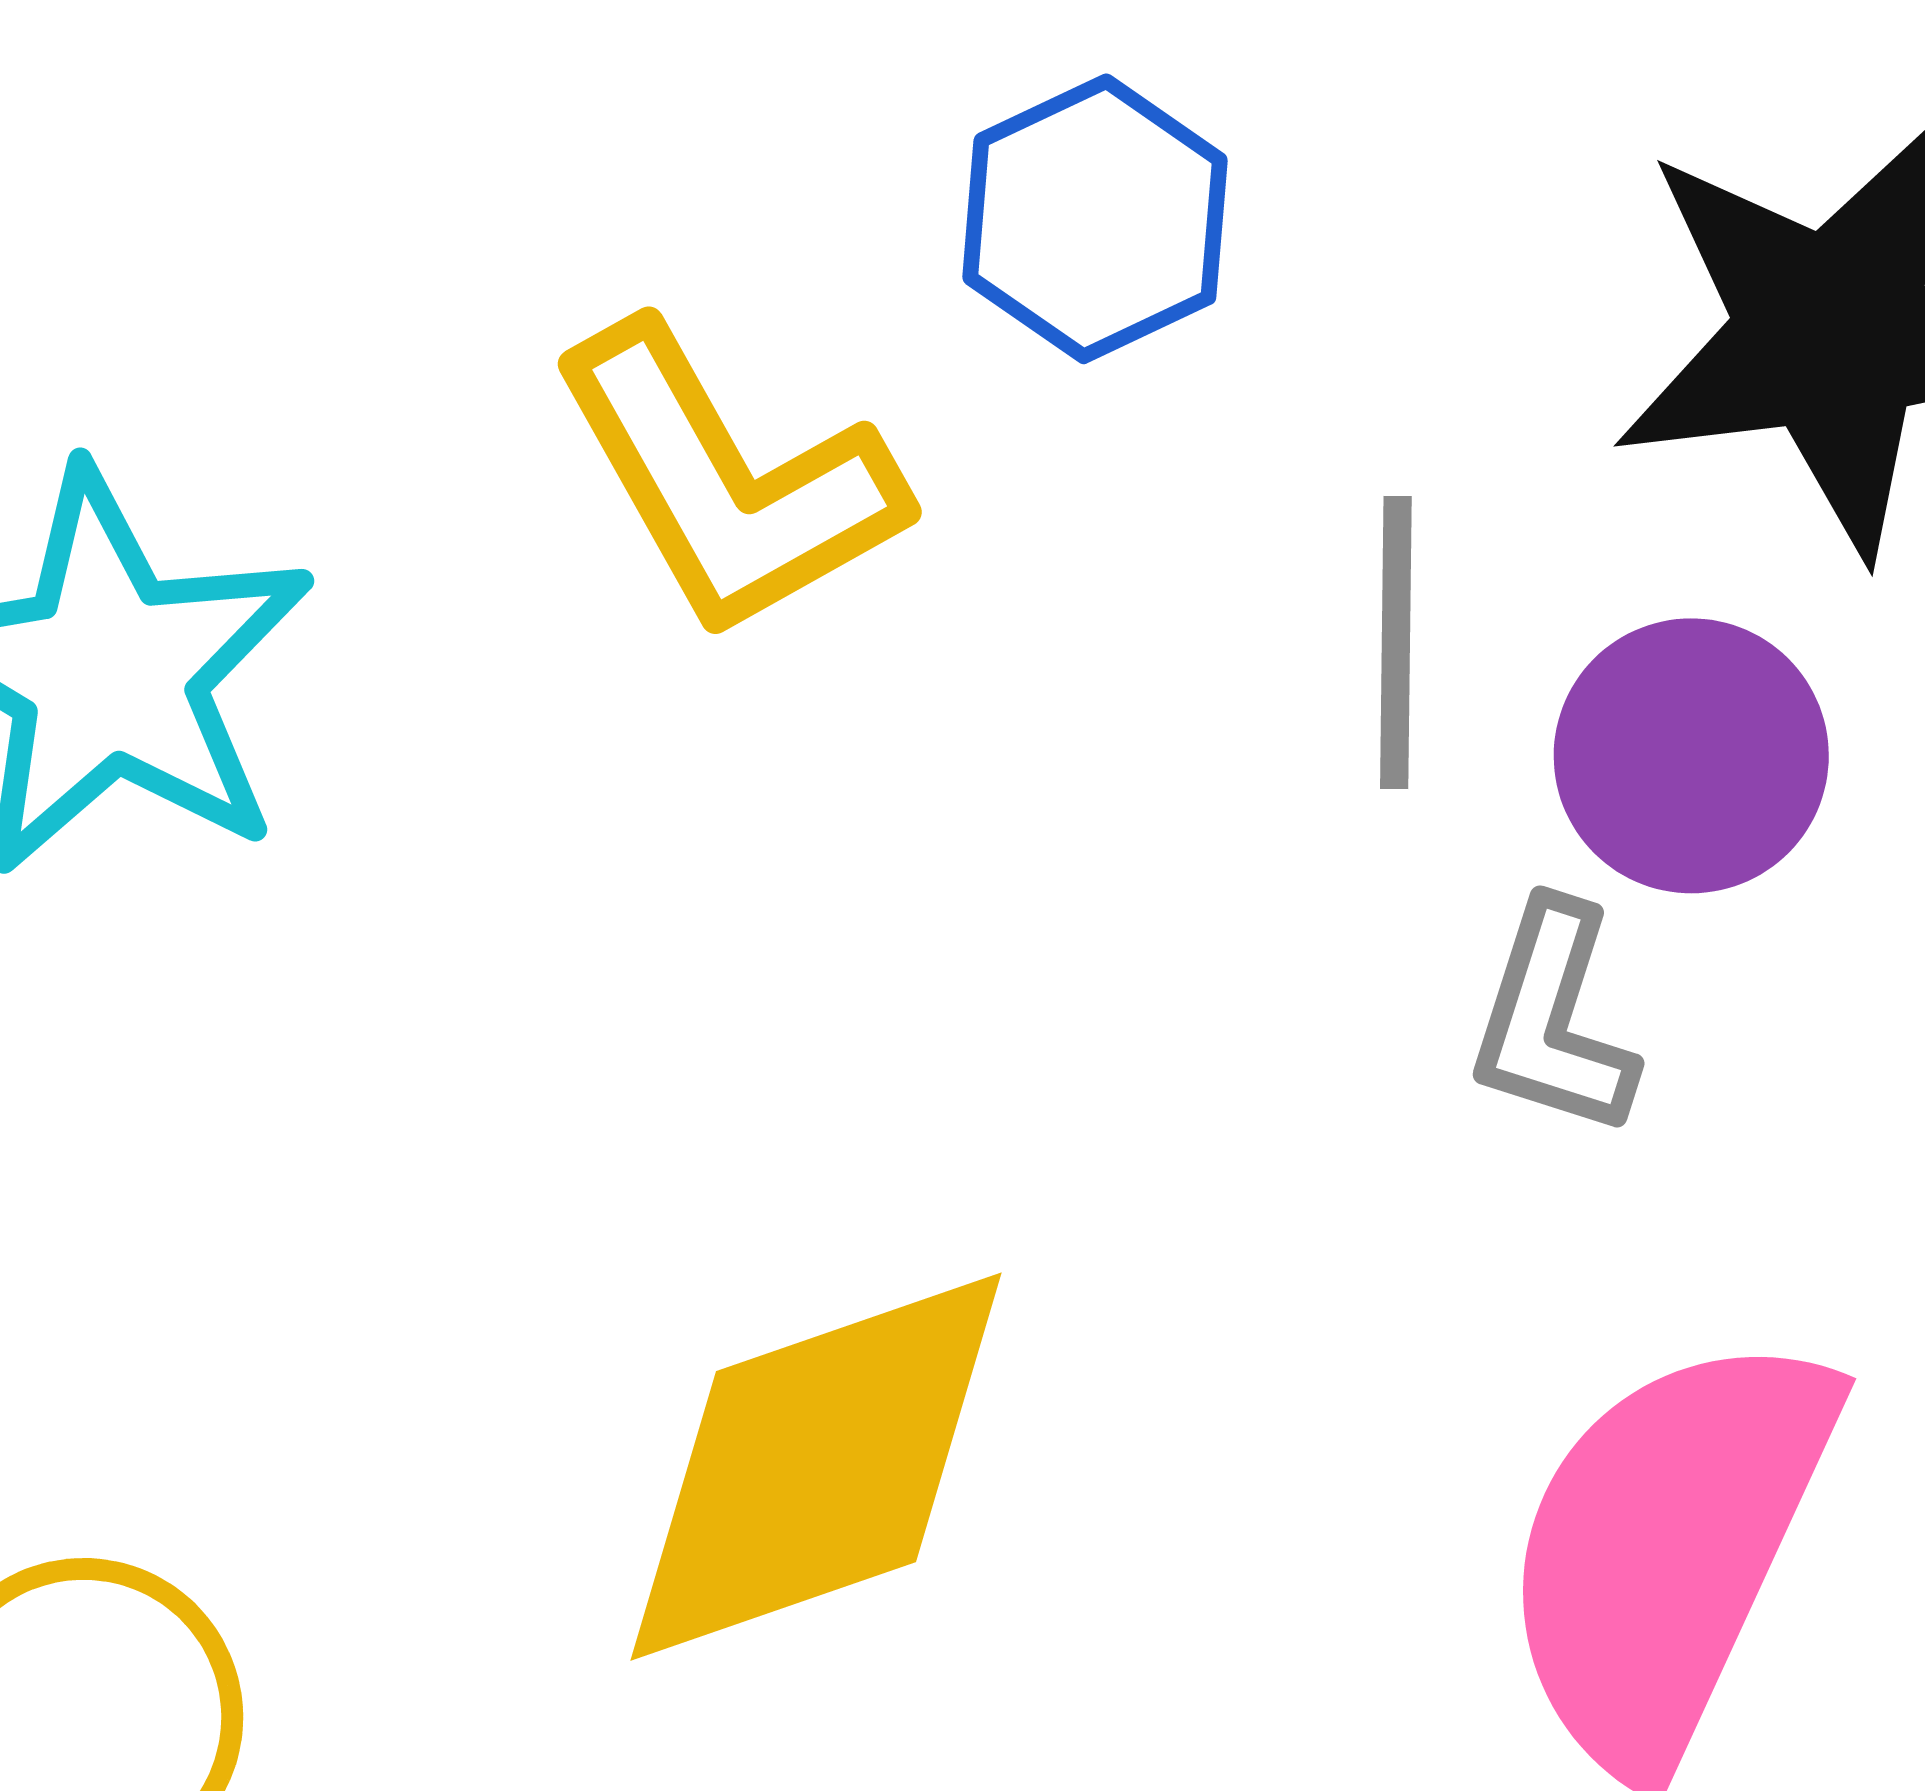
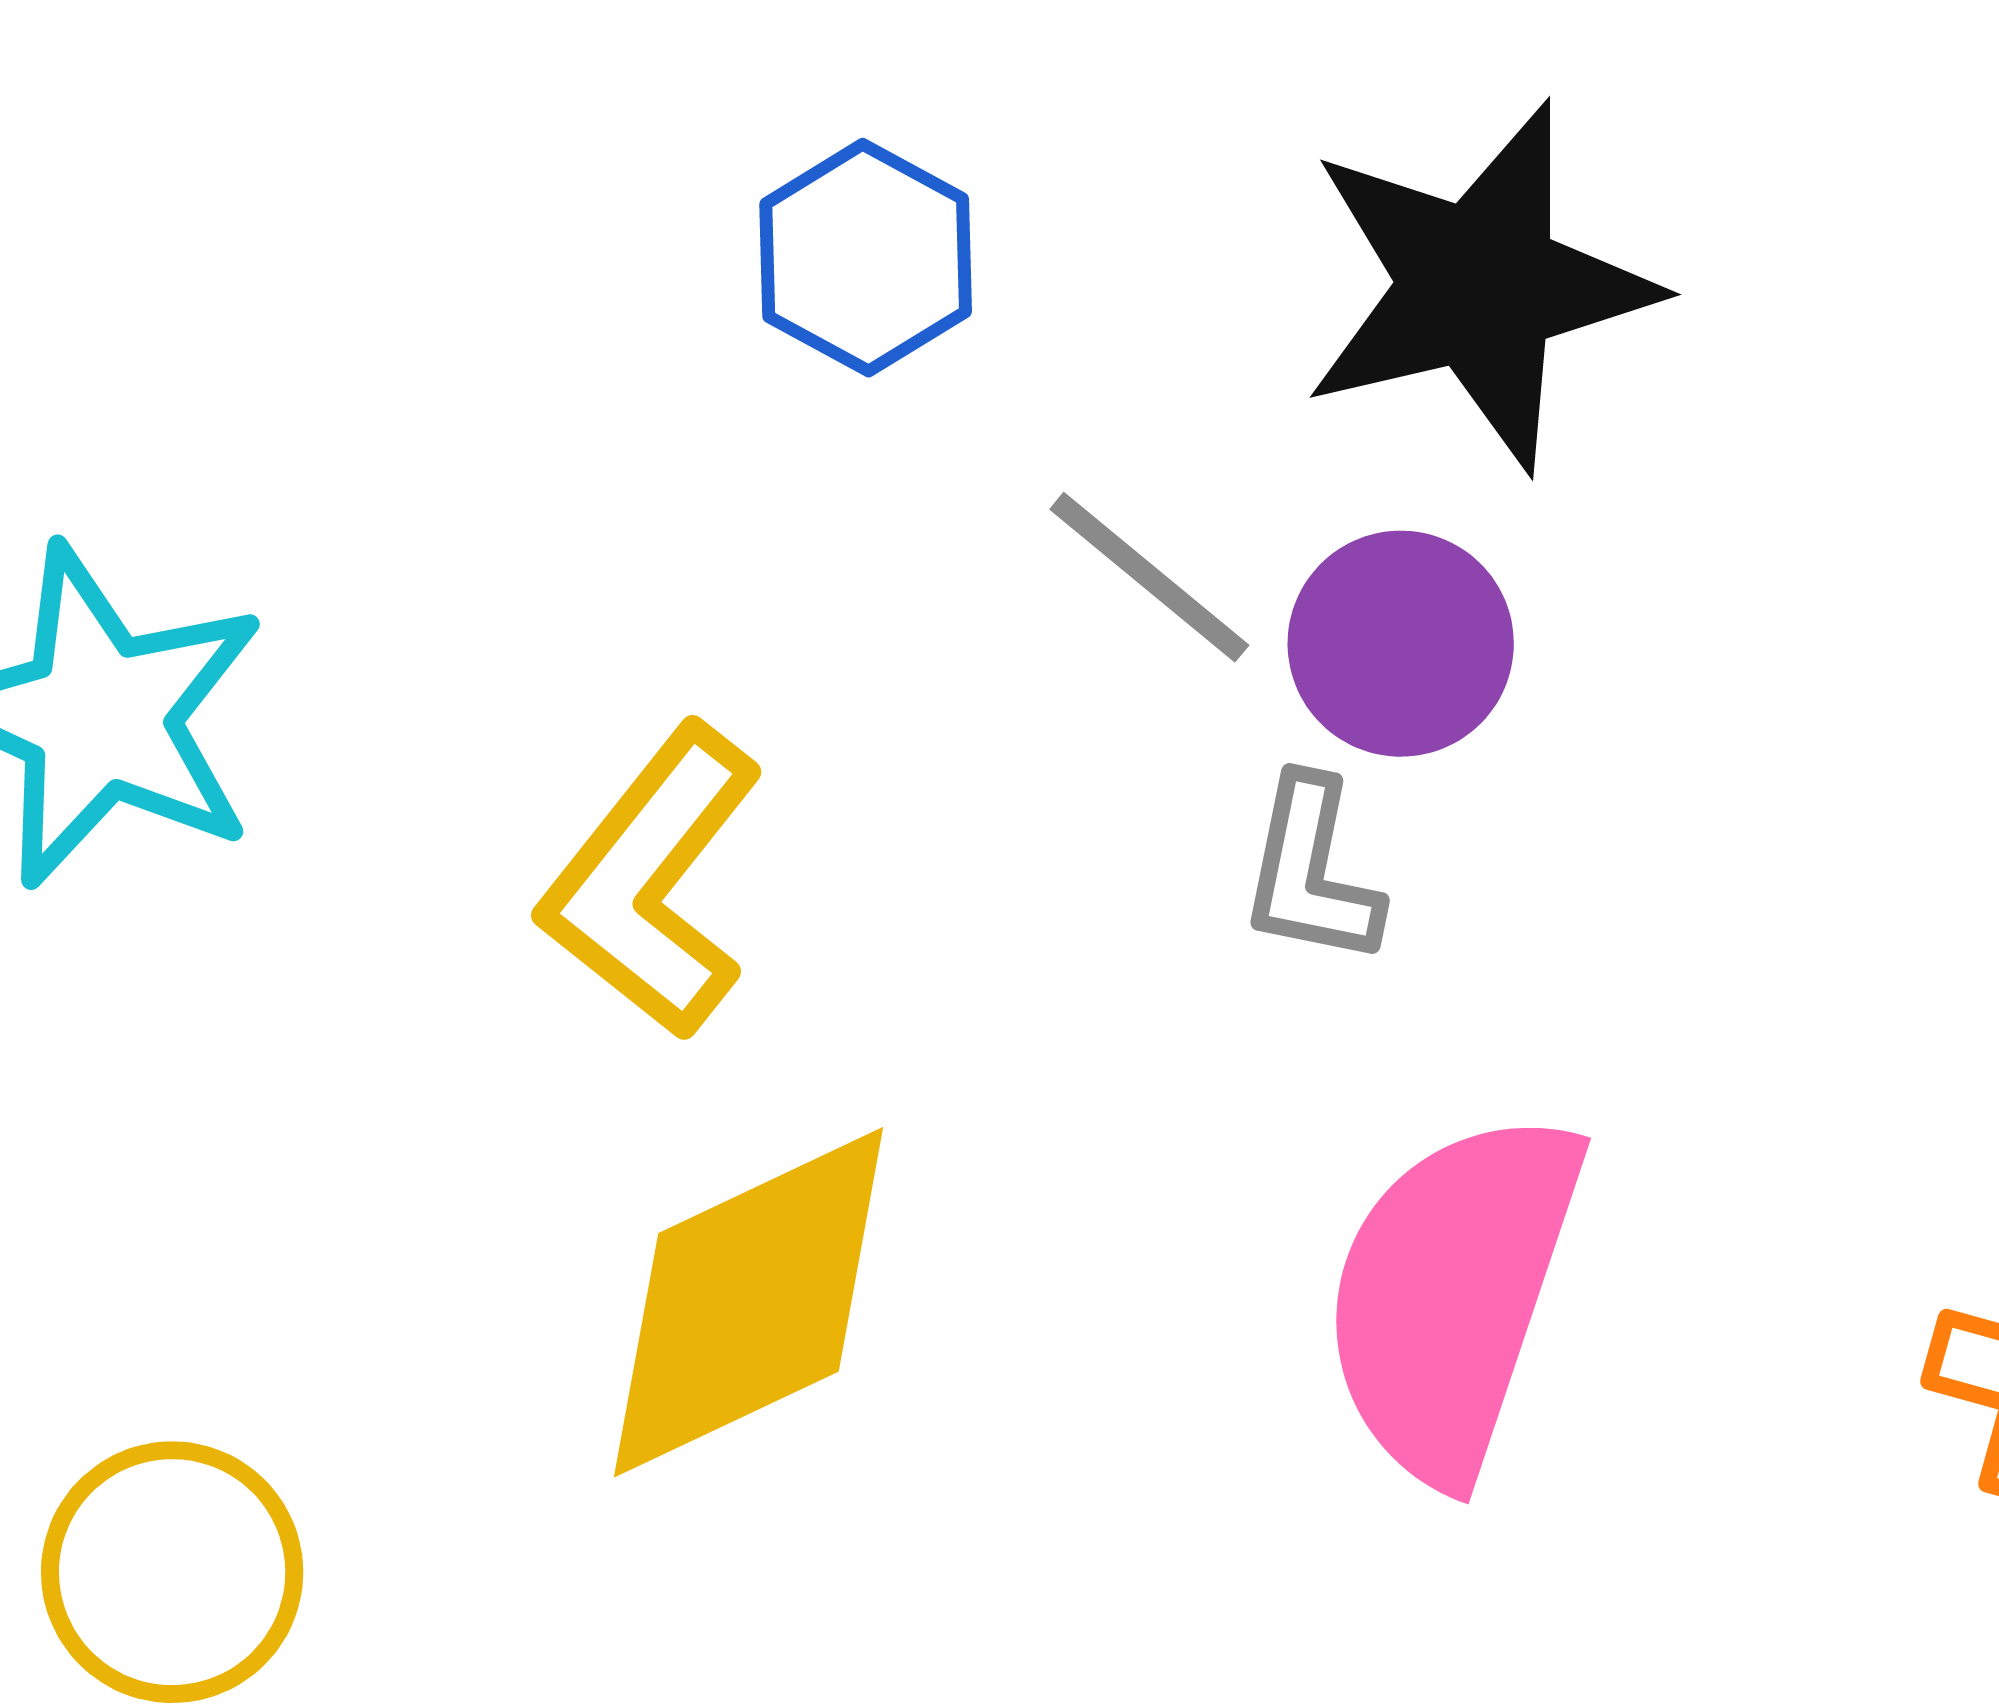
yellow L-shape: (728, 481) -> (652, 882), moved, turned 74
gray line: (1396, 643) -> (1149, 577), turned -45

